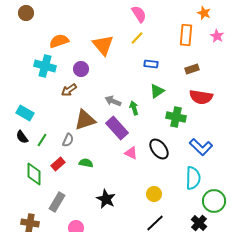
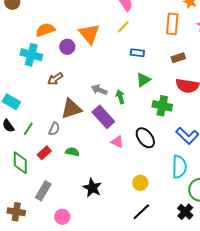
purple circle: (81, 69) -> (67, 47), moved

